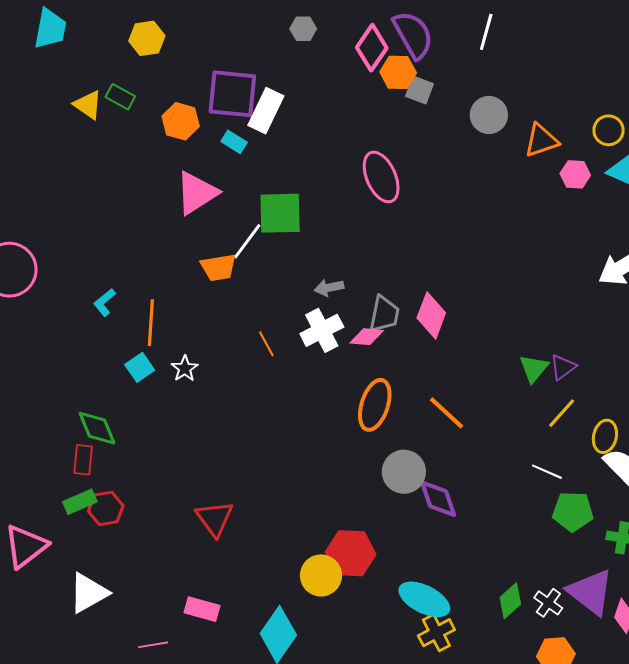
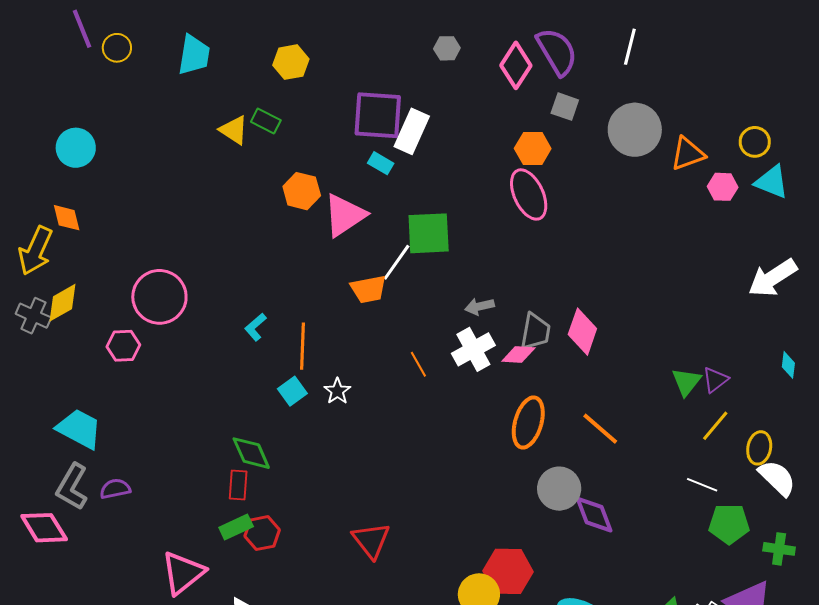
orange hexagon: (398, 72) -> (533, 149), moved
gray circle: (489, 115) -> (635, 130), size x1.4
orange hexagon: (181, 121) -> (302, 191), moved

